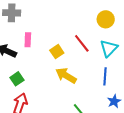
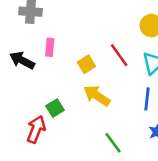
green square: (17, 79) -> (55, 108), moved

